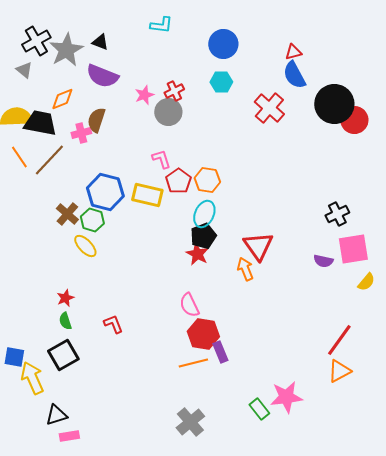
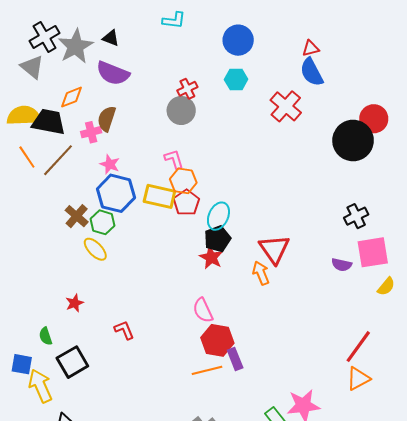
gray triangle: (24, 70) -> (32, 67), size x1.4
pink star: (144, 95) -> (110, 164), moved, turned -30
black circle: (334, 104) -> (353, 141), moved
orange hexagon: (207, 180) -> (183, 181), moved
red pentagon: (178, 181) -> (186, 203), moved
green semicircle: (65, 321) -> (46, 336), moved

